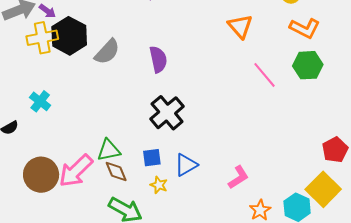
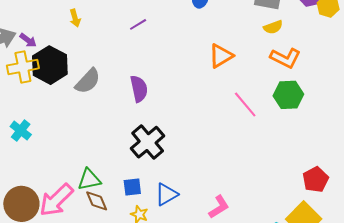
orange triangle: (240, 26) -> (221, 56), turned 40

